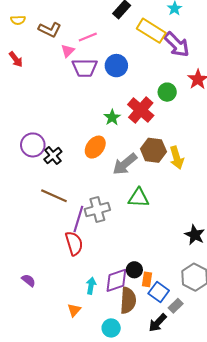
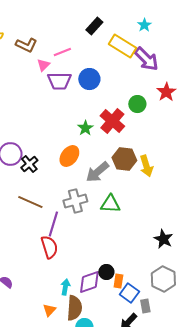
gray cross: (97, 209) -> (75, 201), moved
brown semicircle: (128, 300) -> (74, 308), moved
gray rectangle: (176, 306) -> (145, 306), turned -56

